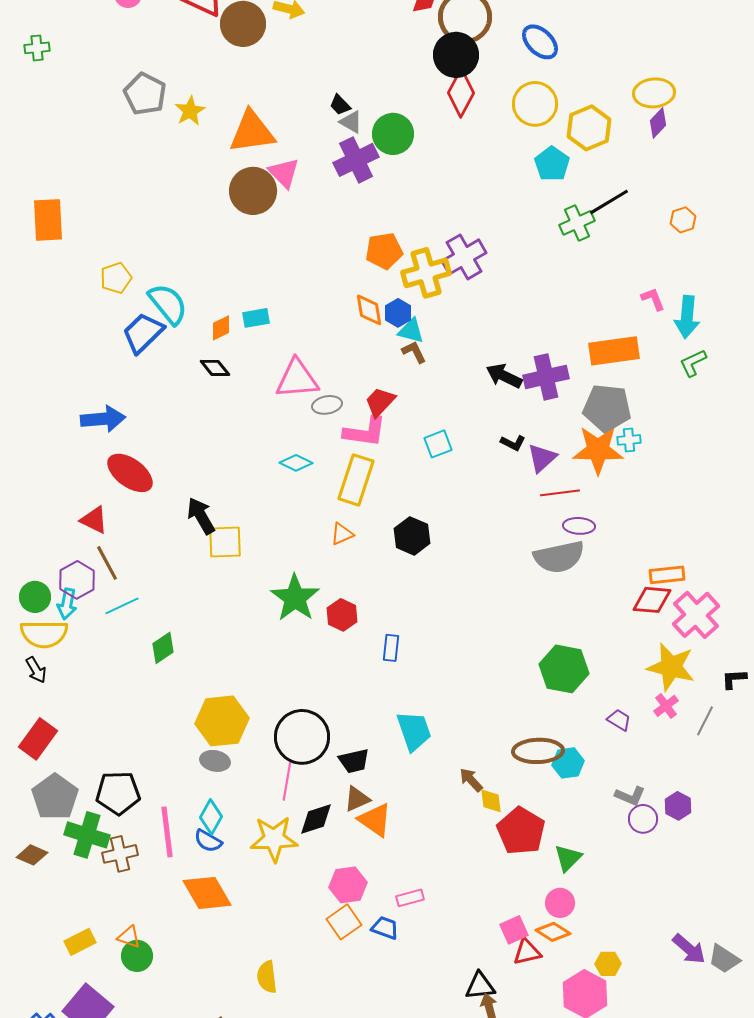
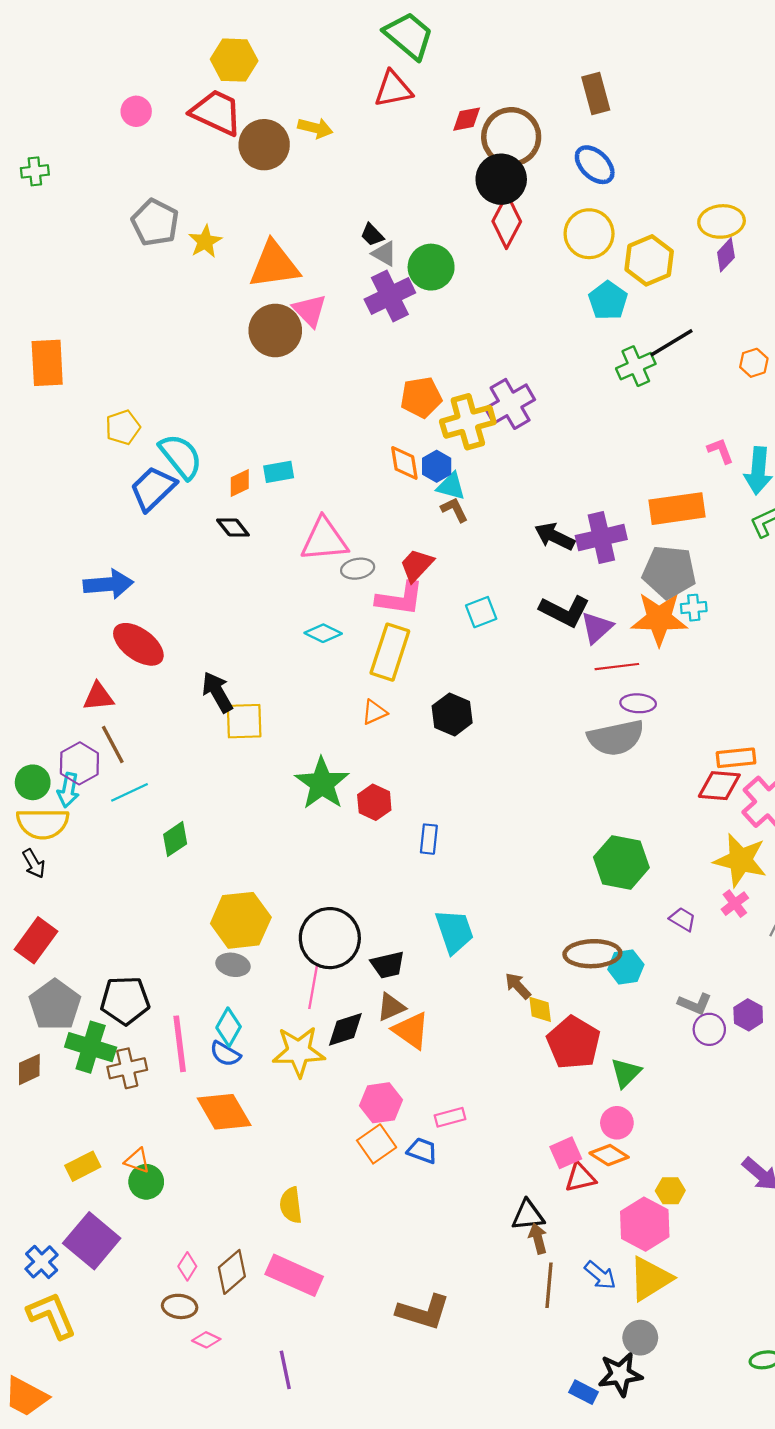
black L-shape: (513, 443) -> (565, 611), size x1.8
red triangle: (94, 520) -> (98, 697), turned -32
brown diamond: (32, 855) -> (29, 1069), turned -48

